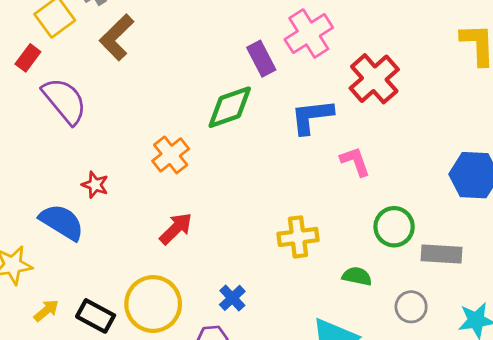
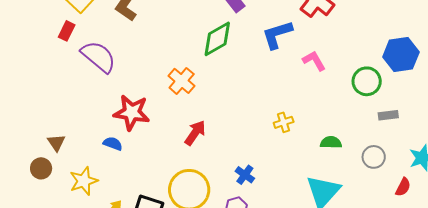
red star: (95, 185) -> (132, 112), size x1.8
blue semicircle: (62, 222) -> (113, 144), size x0.6
green circle: (394, 227) -> (367, 81), moved
yellow cross: (298, 237) -> (284, 122), size x0.7
gray rectangle: (442, 254) -> (388, 115), size x0.7

